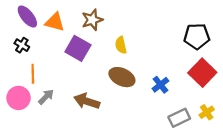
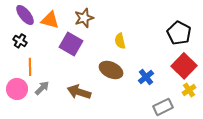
black pentagon: (197, 36) -> (179, 33), turned 30
yellow semicircle: (121, 45) -> (120, 41), moved
yellow cross: (207, 112) -> (189, 90), moved

